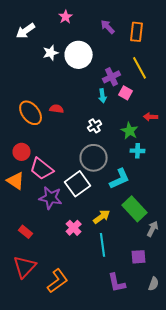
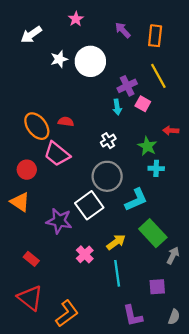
pink trapezoid: (42, 169) -> (57, 154), moved
red triangle: (25, 267) -> (30, 298), turned -35

